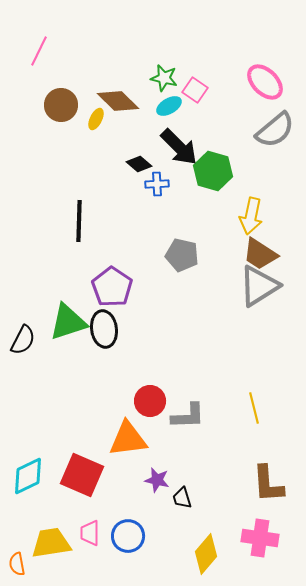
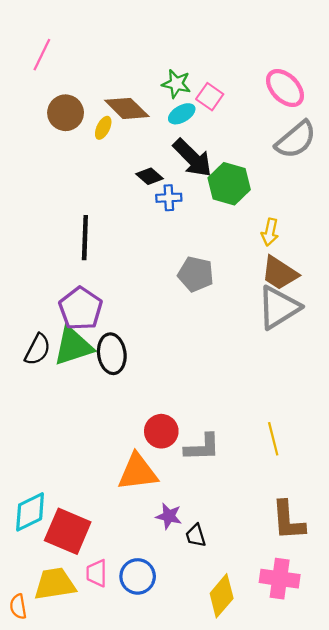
yellow arrow: (251, 216) -> (270, 232), size x0.7
purple pentagon: (112, 287) -> (81, 309), moved
black semicircle: (23, 340) -> (38, 349), moved
red square: (82, 475) -> (68, 531), moved

